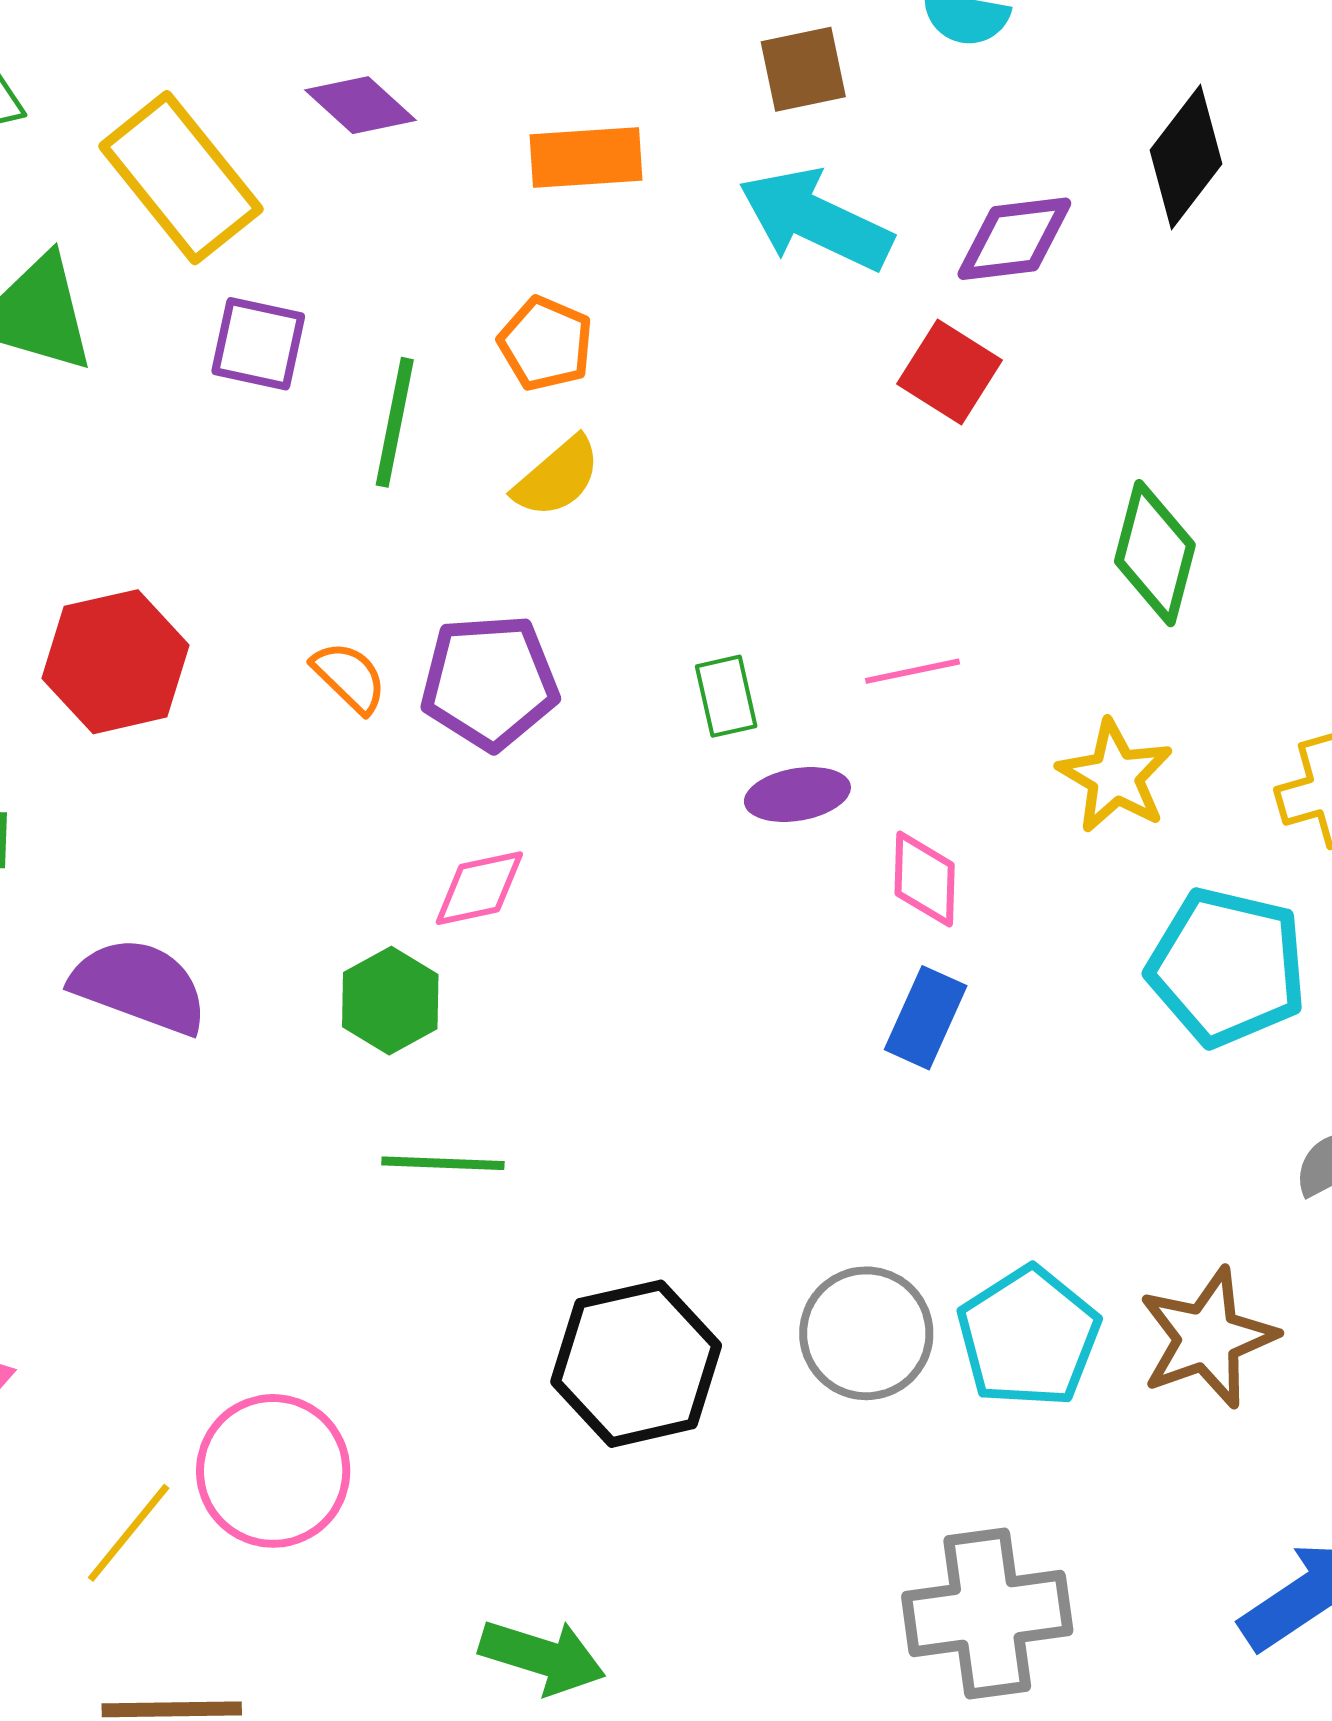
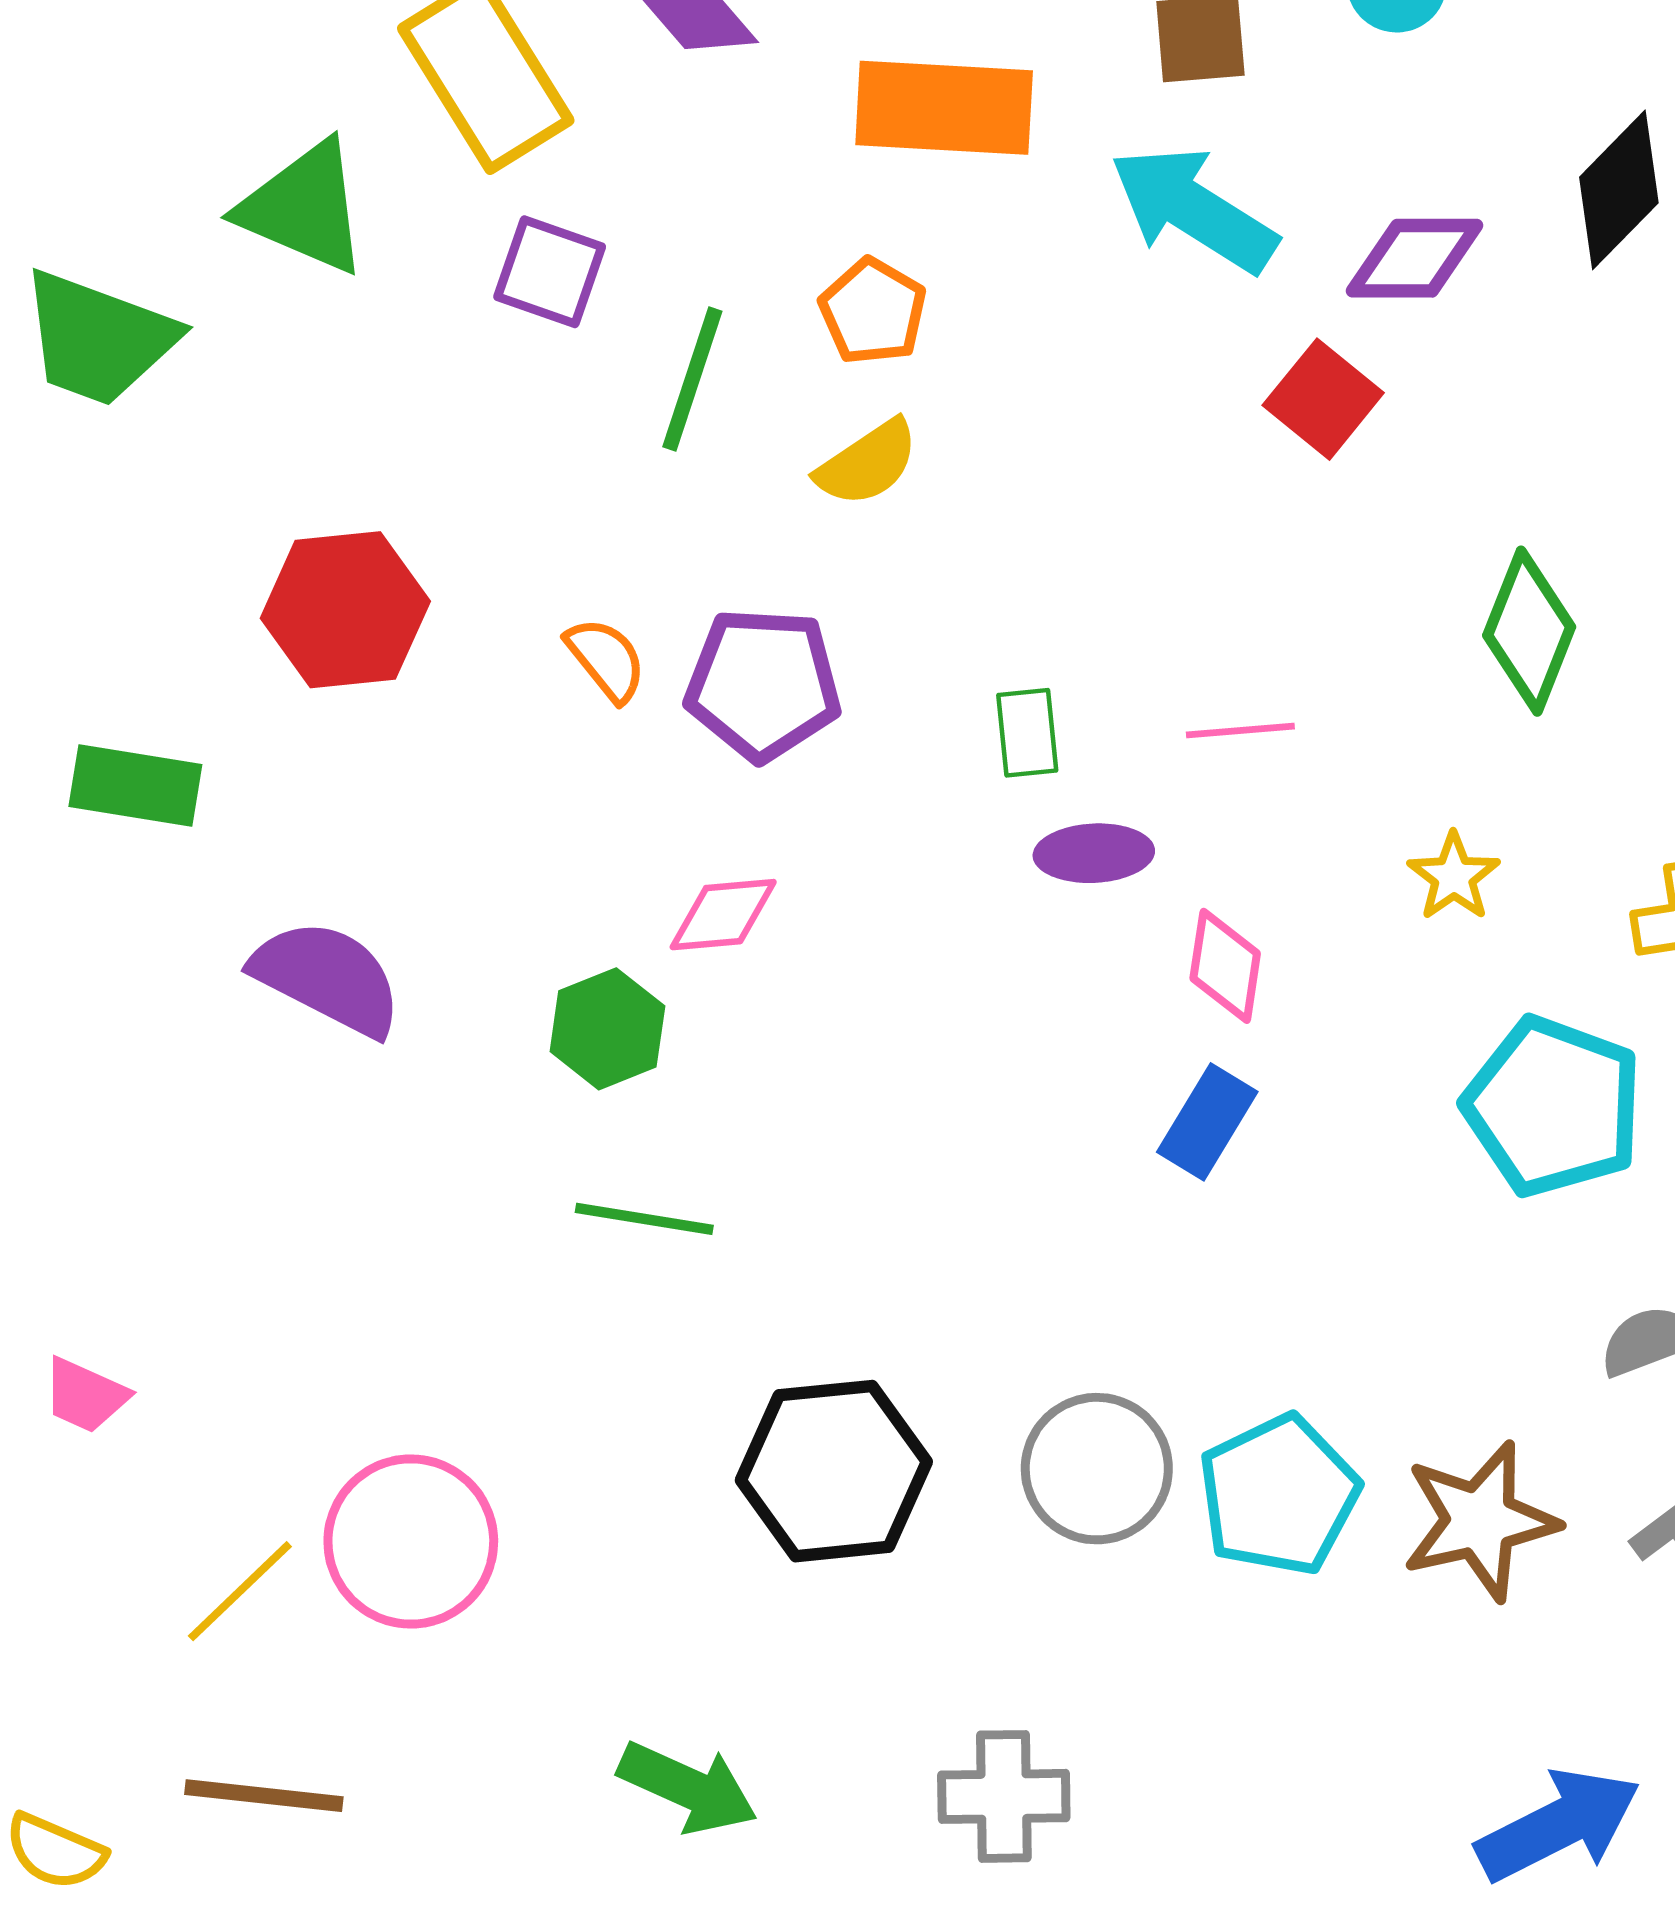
orange rectangle: (586, 158) -> (944, 108), size x1.4
yellow star: (1115, 776) -> (1454, 877), size x0.7
gray cross: (987, 1613) -> (1004, 1796), moved, size x0.7

